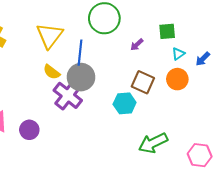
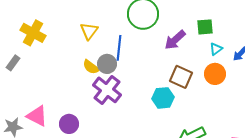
yellow triangle: (50, 35) -> (89, 31), size x0.7
purple arrow: (137, 45) -> (175, 40), size x1.6
gray circle: (81, 77) -> (107, 64), moved, size x0.7

